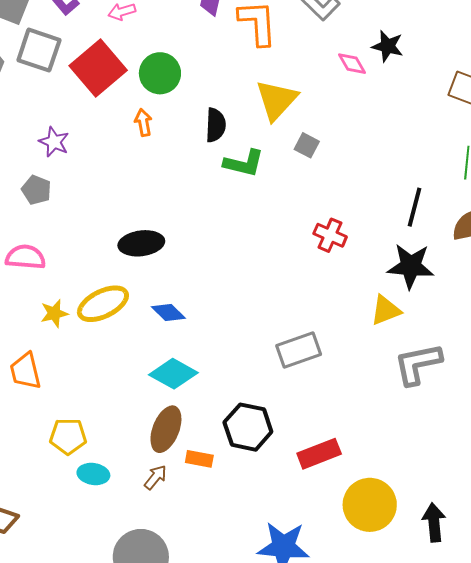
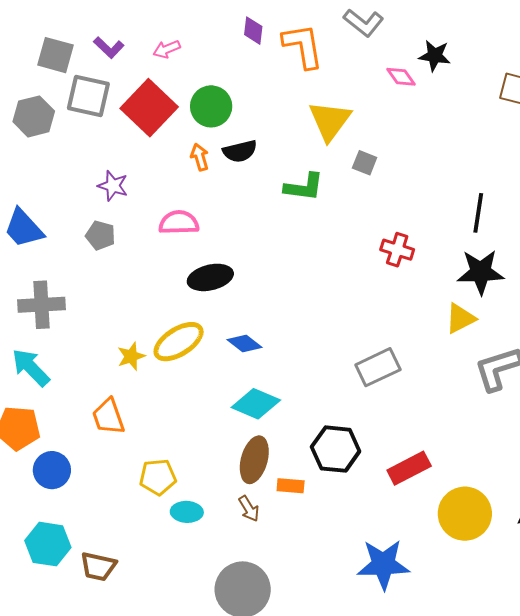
black semicircle: (216, 125) -> (240, 151), moved, turned 80
pink semicircle: (25, 257) -> (179, 223), moved
brown arrow: (155, 477) -> (249, 509), turned 116

